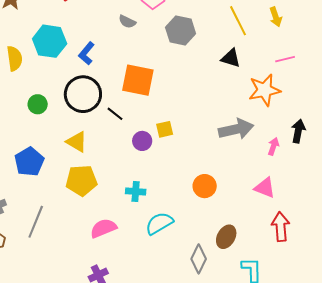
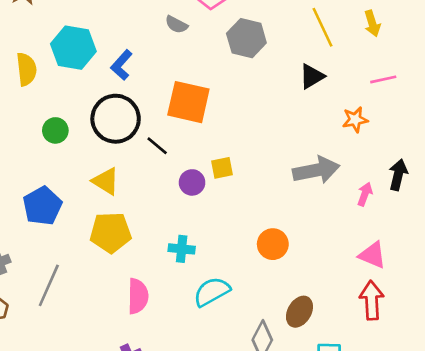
black triangle: (231, 58) -> (312, 76), turned -50
orange star: (265, 90) -> (355, 120), size x0.6
pink triangle: (265, 188) -> (372, 255), moved
pink semicircle: (103, 228) -> (138, 296), turned 112

